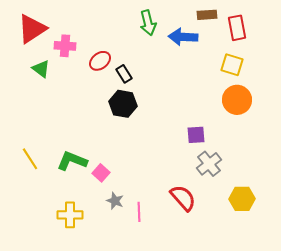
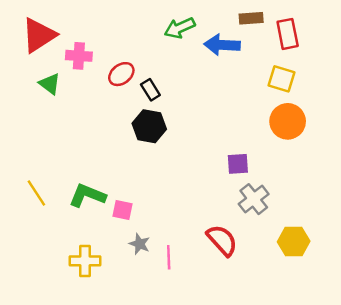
green arrow: (148, 23) -> (180, 28), turned 80
pink square: (101, 173) -> (123, 210), turned -30

